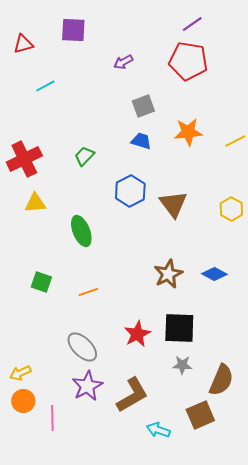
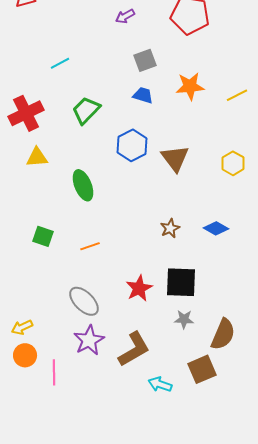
cyan line: (45, 86) -> (60, 63), moved
green trapezoid: (84, 156) -> (86, 110), size x1.4
brown star: (168, 274) -> (170, 228), size x0.7

